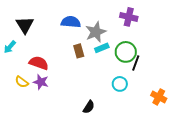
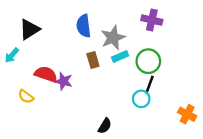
blue semicircle: (71, 22) -> (84, 26), turned -102
black triangle: (25, 25) -> (29, 29), turned 30
black line: (136, 63) -> (149, 85), moved
purple star: (41, 82) -> (64, 81), moved

